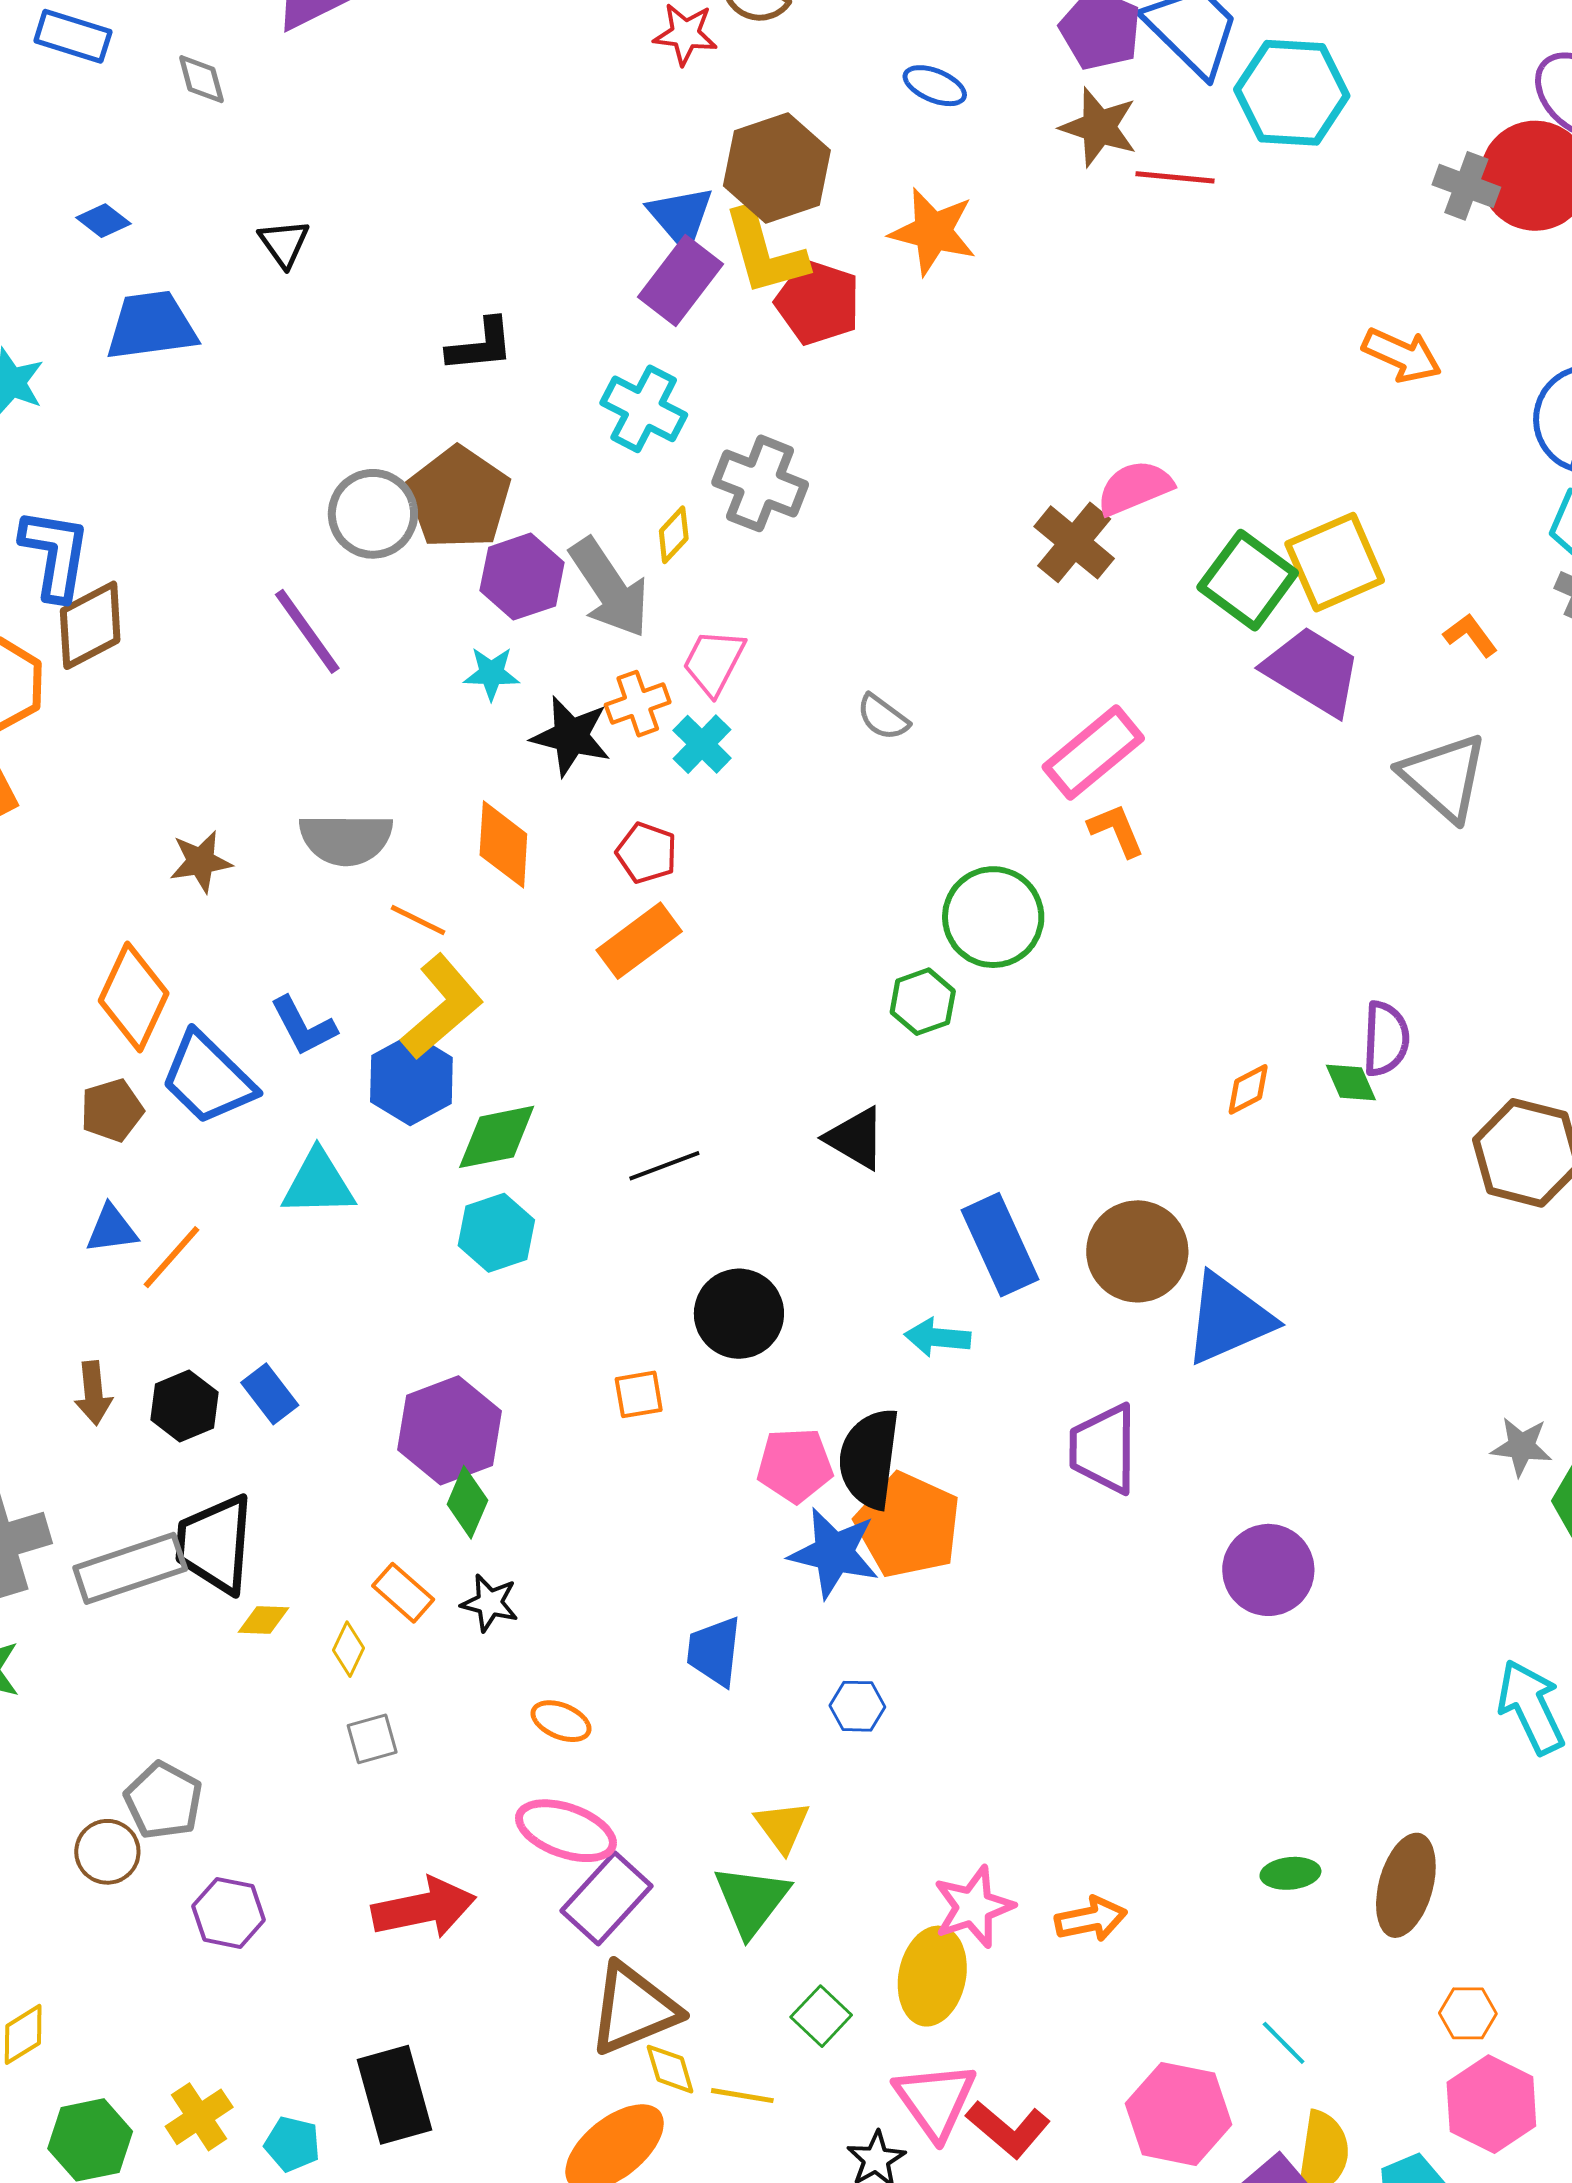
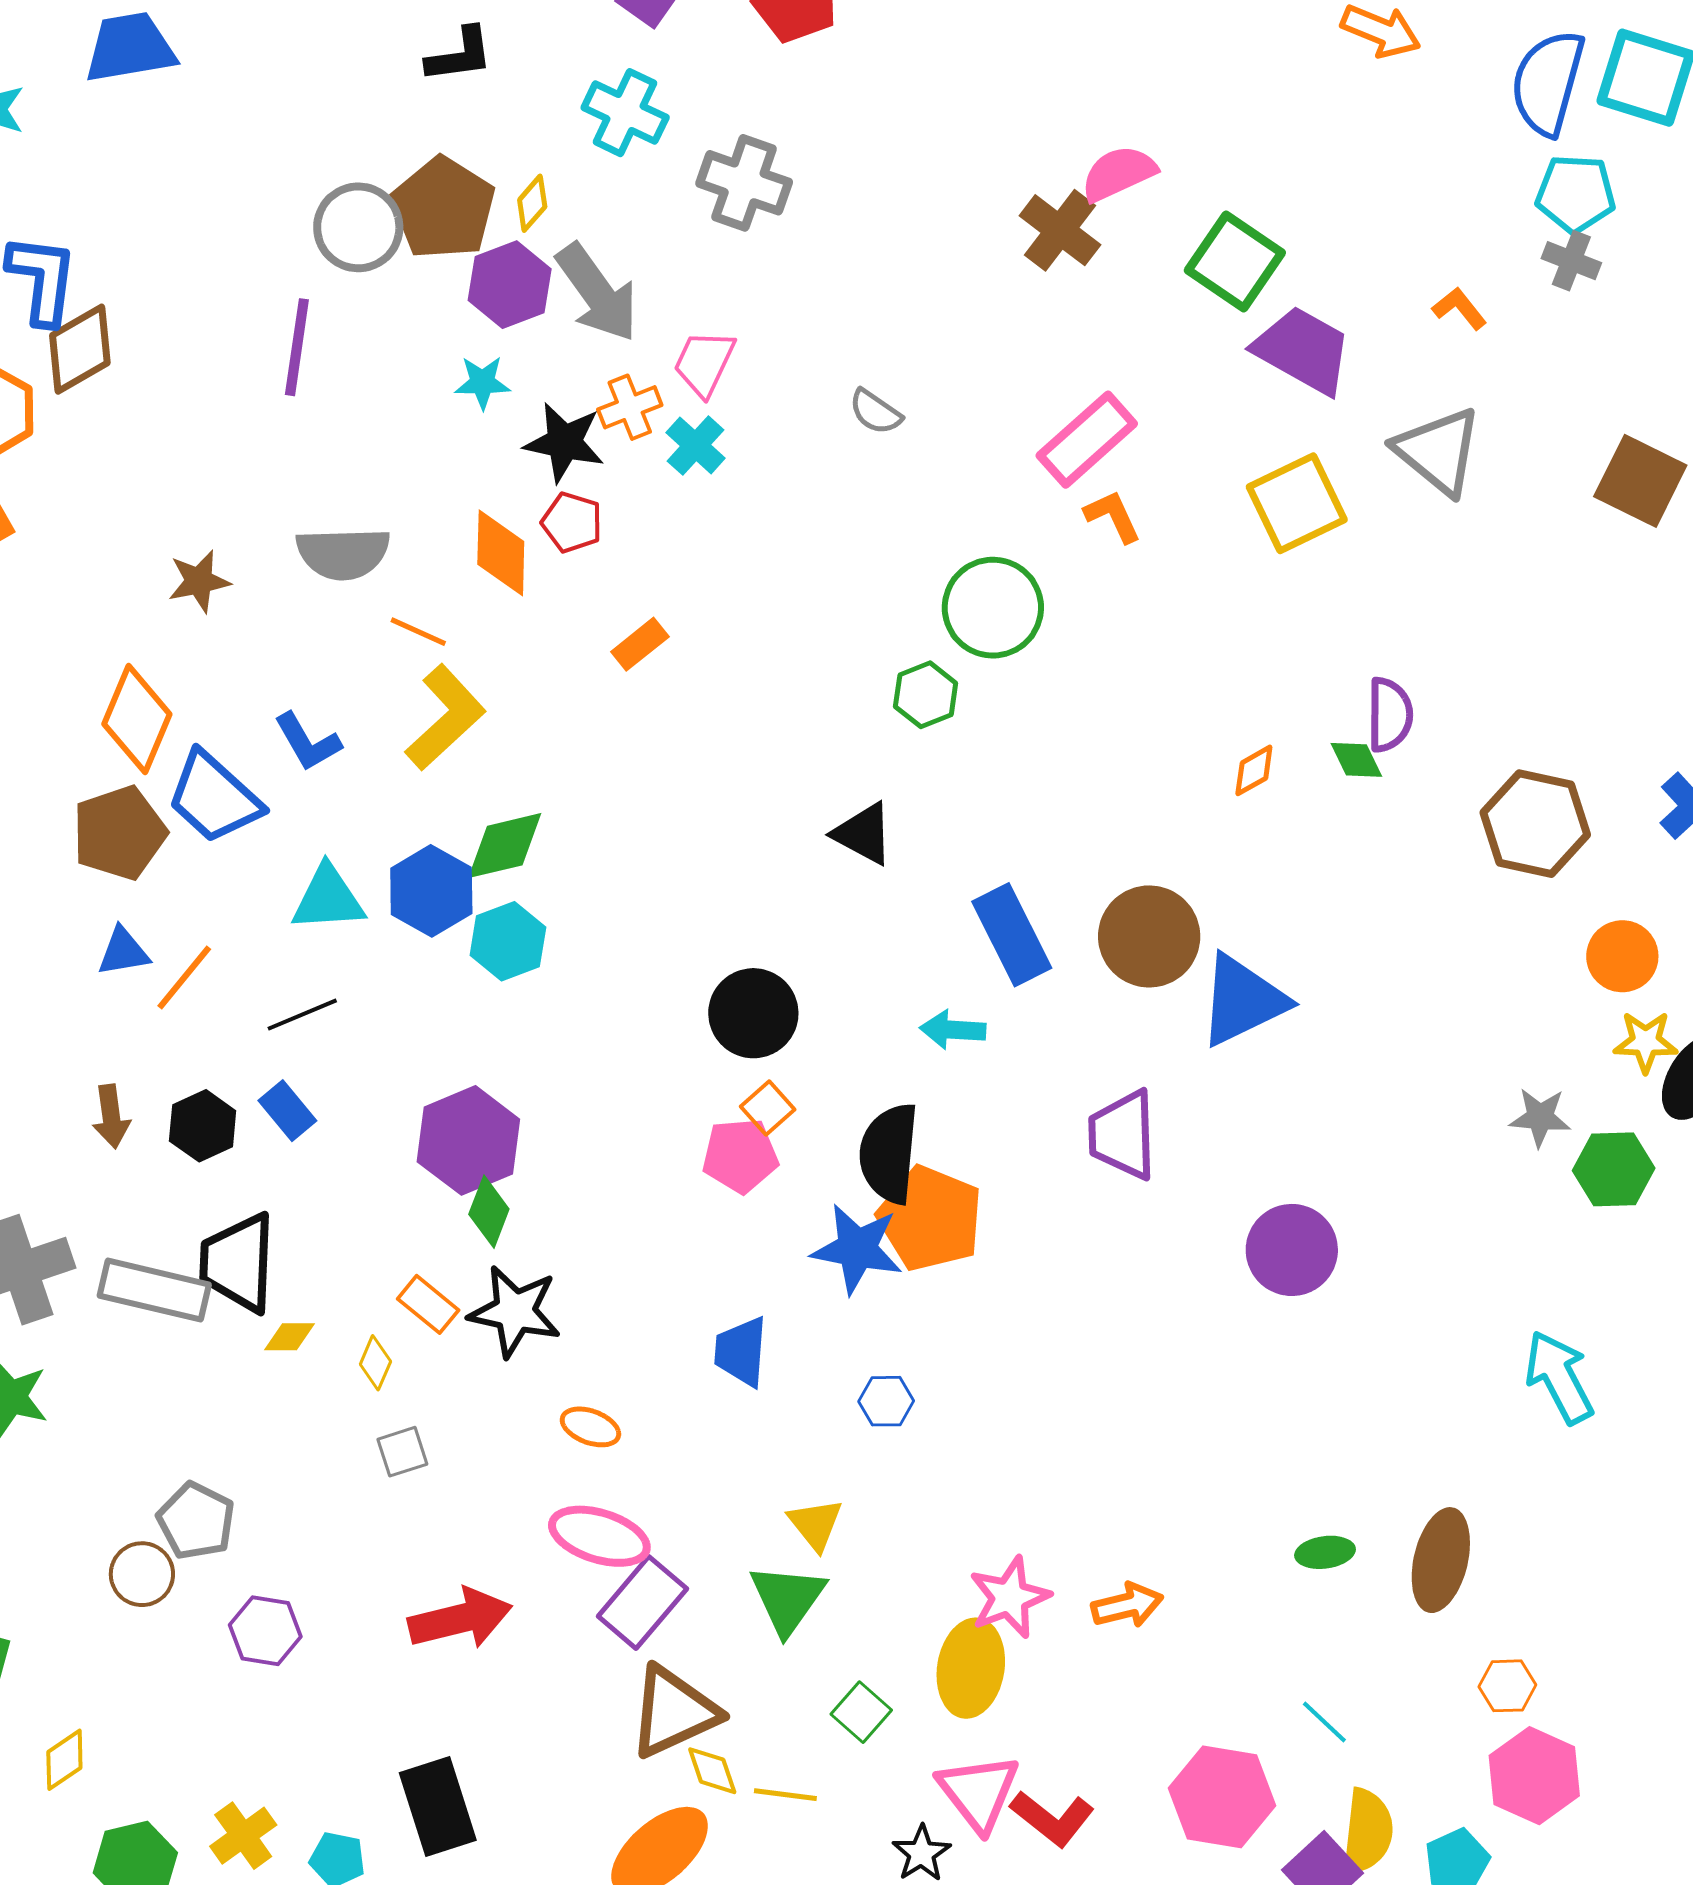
yellow diamond: (674, 535) -> (532, 203), moved
yellow square: (1335, 562) -> (1297, 503), moved
purple line: (307, 631) -> (297, 347), turned 46
red pentagon: (647, 853) -> (572, 522), moved
orange rectangle: (639, 941) -> (640, 644), size x0.7
blue hexagon: (411, 1080) -> (431, 891), moved
brown pentagon: (112, 1110) -> (119, 833), size x1.5
black line: (664, 1166) -> (302, 1015), moved
orange square: (639, 1394) -> (768, 1108), moved, turned -30
pink pentagon: (795, 1465) -> (740, 1156), moved
gray rectangle: (130, 1568) -> (154, 1290), turned 34
black star: (490, 1603) -> (515, 1311), size x1.6

